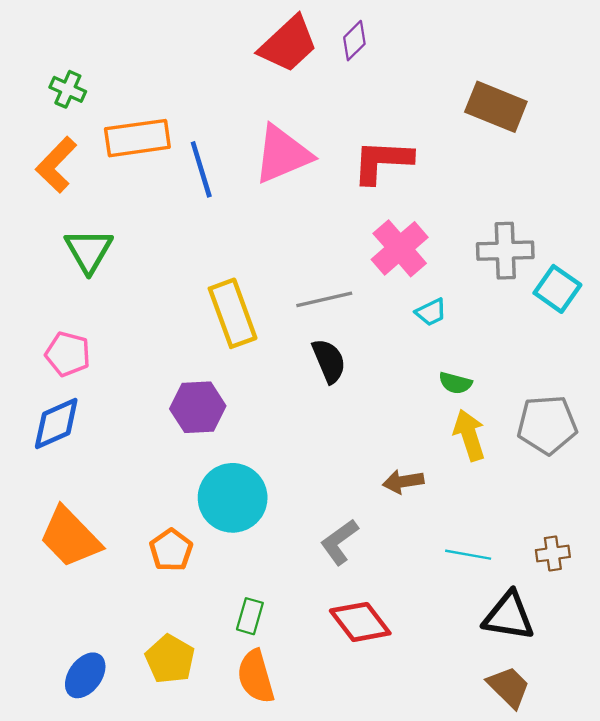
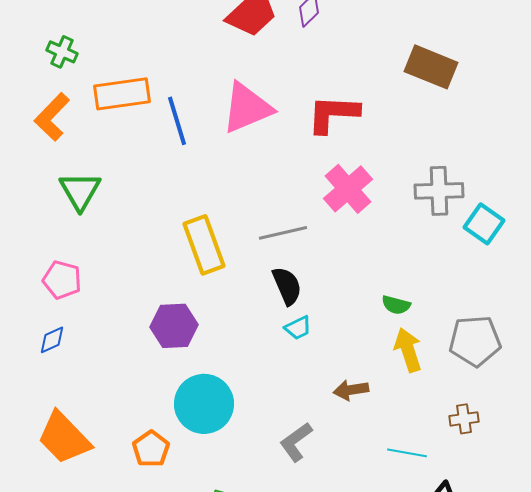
cyan trapezoid: (431, 312) -> (298, 328), moved
blue diamond: (56, 424) -> (52, 340), size x0.6
brown cross: (553, 554) -> (464, 419), moved

